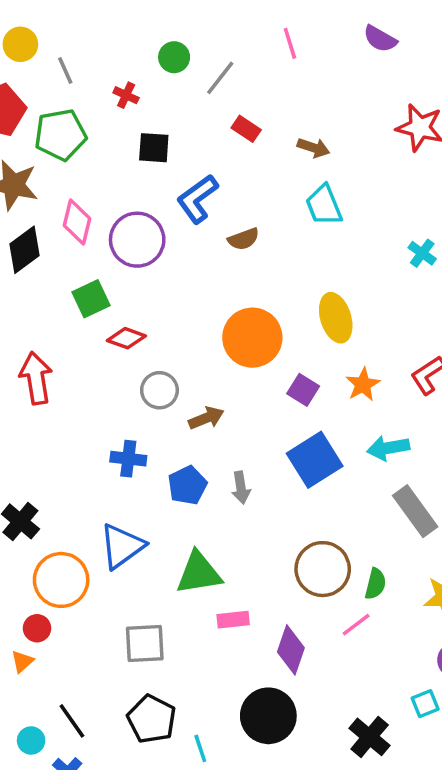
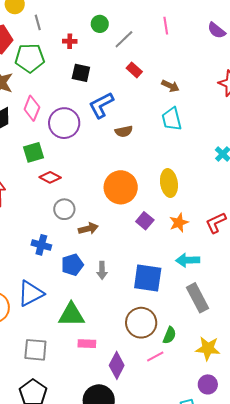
red cross: (126, 95) -> (70, 41), turned -32
blue square: (315, 460) -> (148, 278), moved, turned 32

